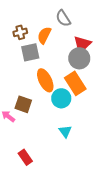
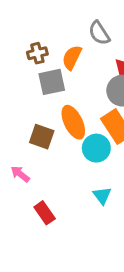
brown square: (23, 104) -> (42, 137), moved
red rectangle: (25, 157) -> (45, 213), moved

